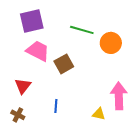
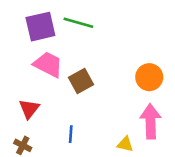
green line: (82, 30) -> (78, 23), moved
orange circle: (111, 43) -> (149, 77), moved

